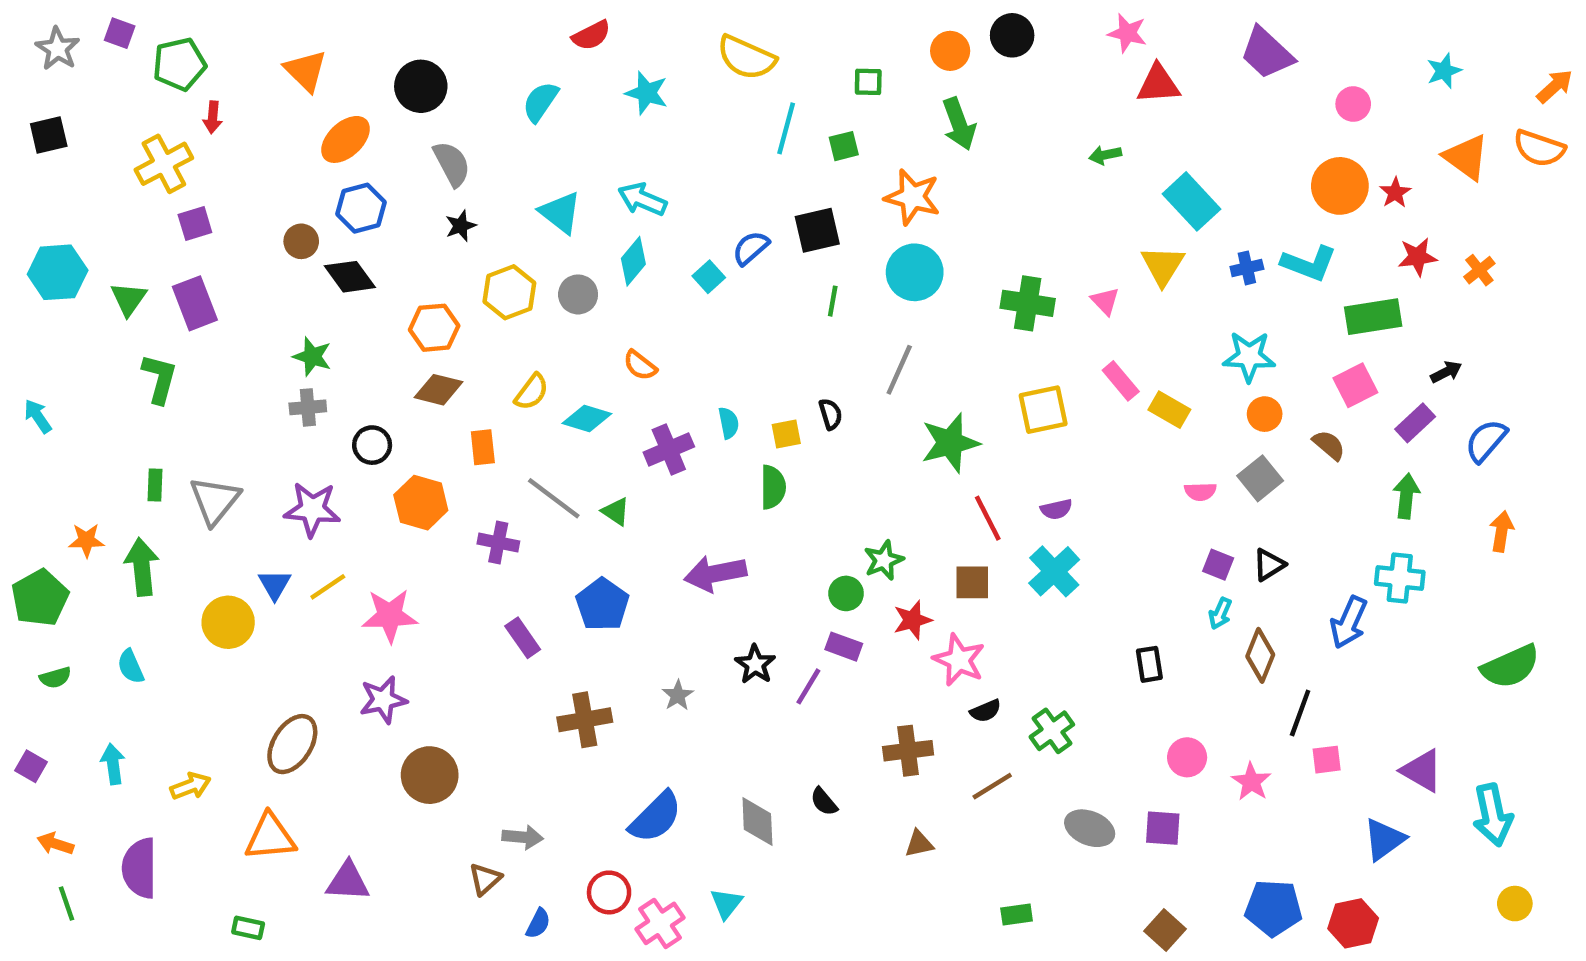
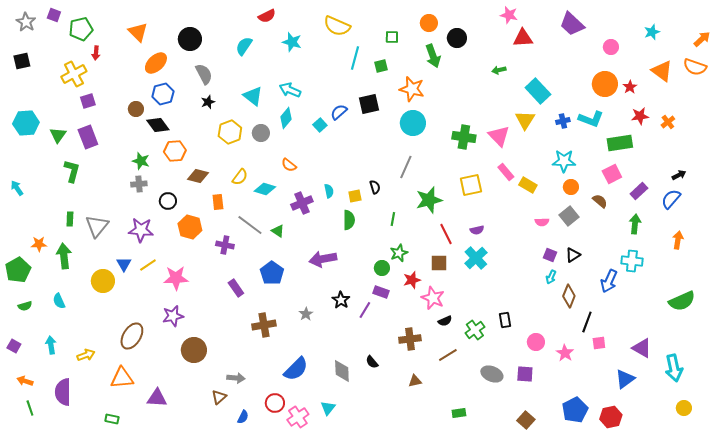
black circle: (1012, 35) -> (457, 38), moved
green line: (833, 301) -> (393, 219), moved
pink triangle: (1105, 301) -> (499, 136), size x1.6
orange hexagon: (434, 328) -> (175, 151), moved
black arrow: (1446, 372) -> (679, 175), moved
black rectangle: (1149, 664) -> (505, 320), moved
blue pentagon: (1273, 908) -> (575, 410), turned -30

